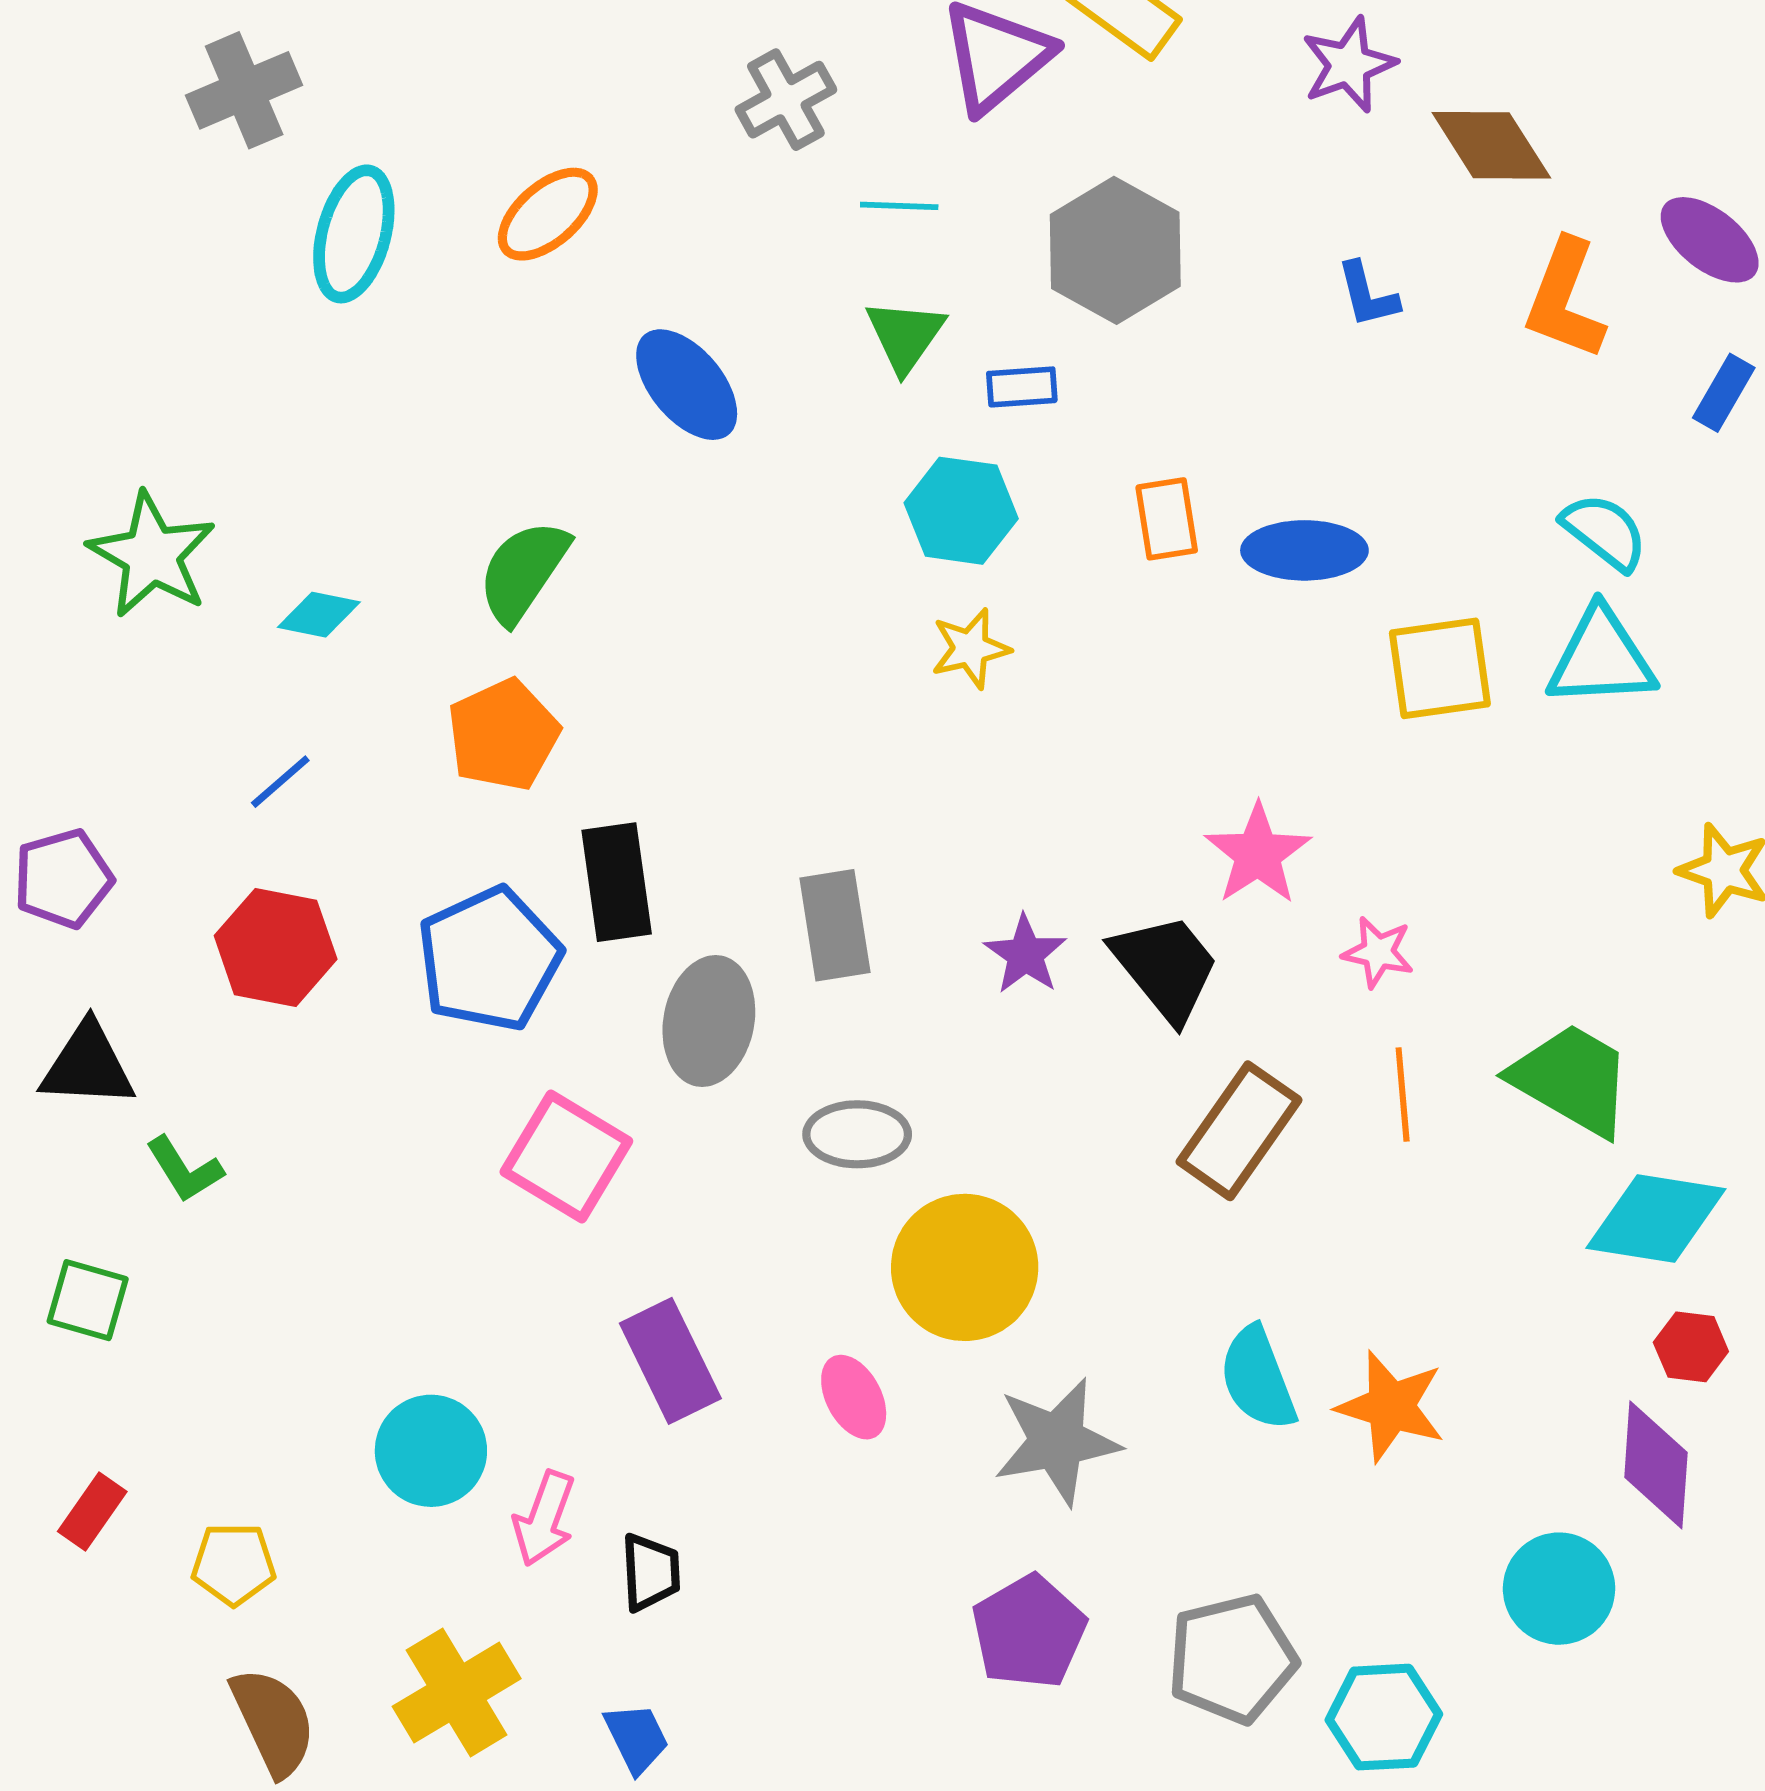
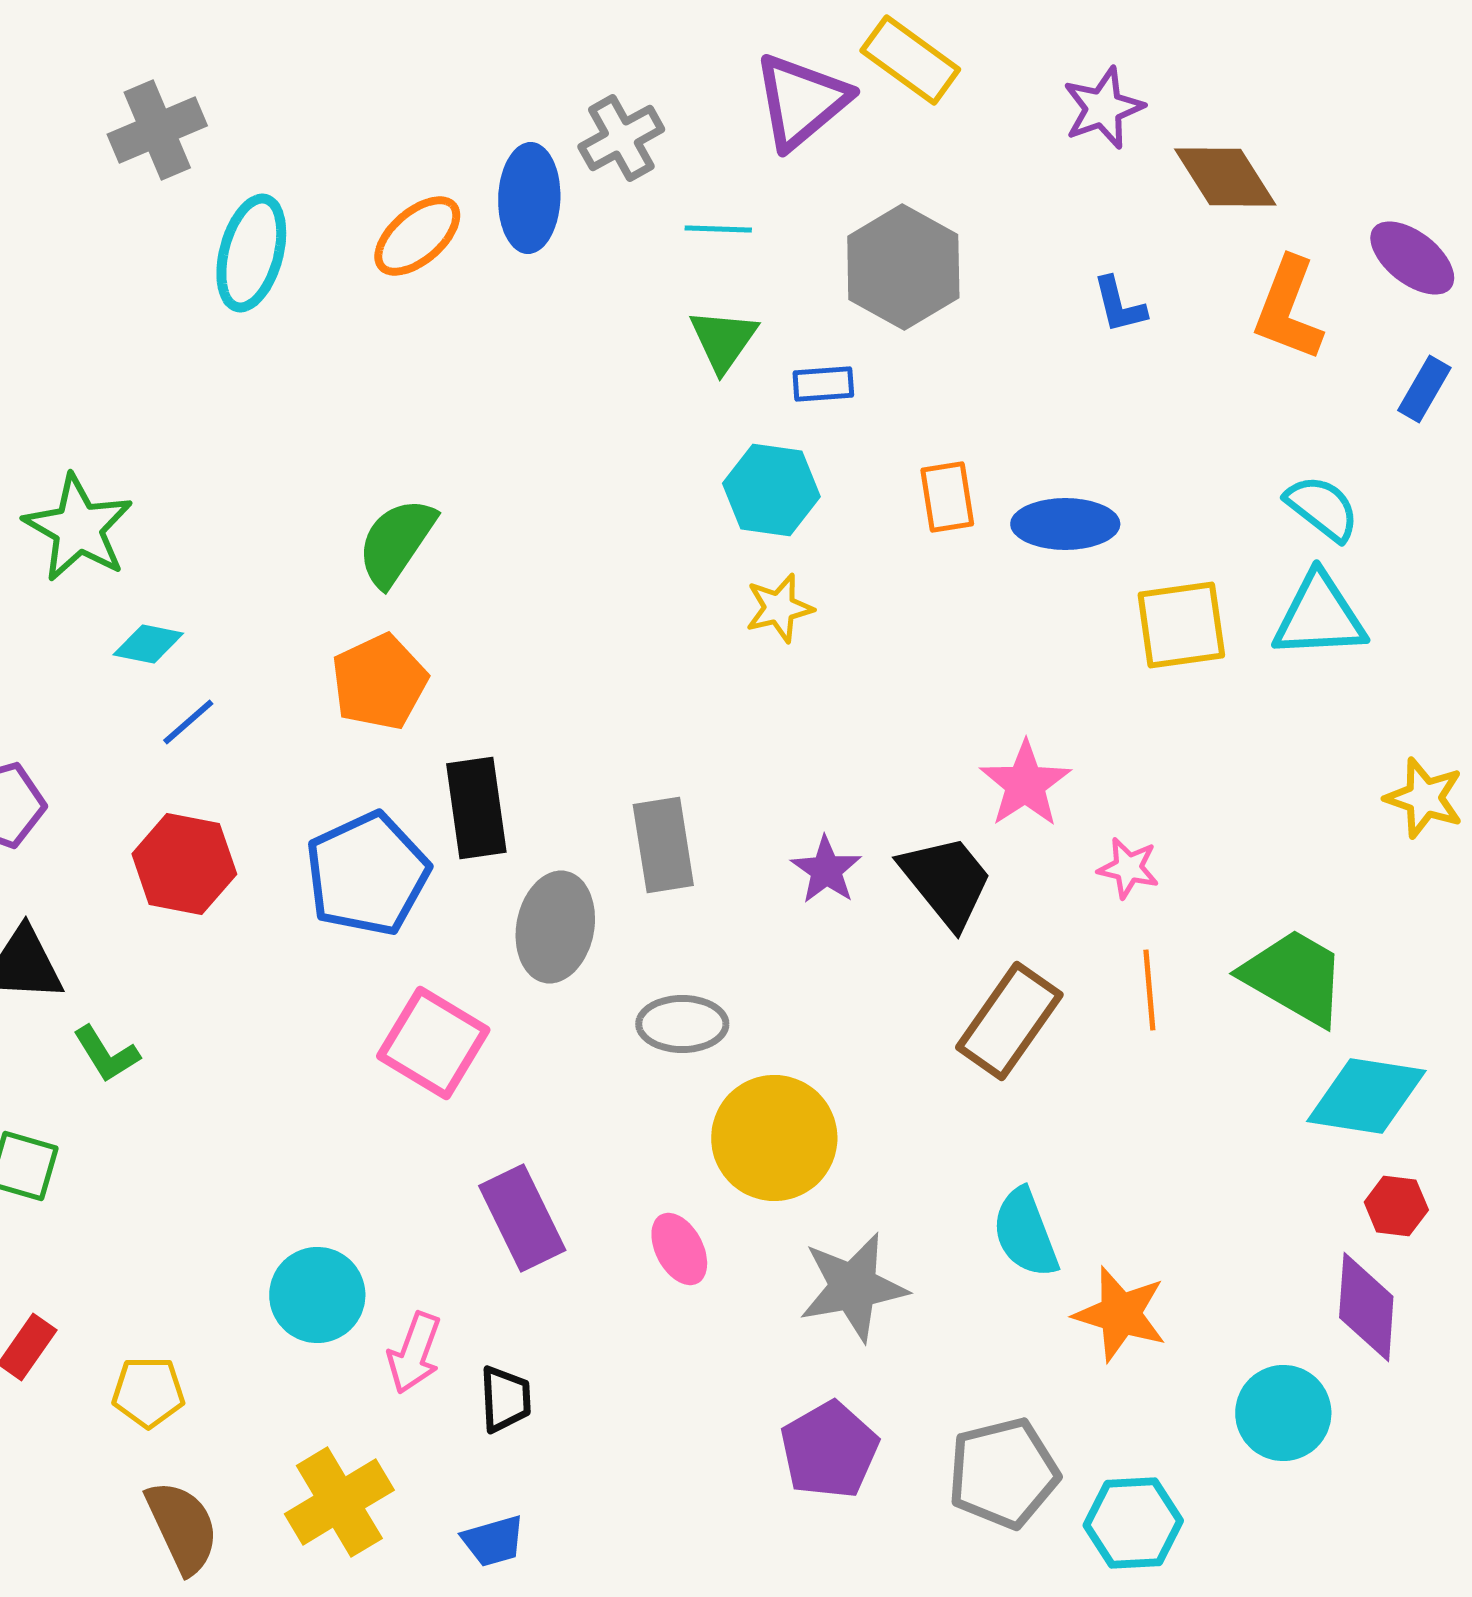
blue ellipse: (687, 385) -> (529, 198), moved, turned 42
cyan diamond: (319, 615) -> (148, 644), moved
orange star: (1391, 1406) -> (1120, 1314), moved
blue trapezoid: (636, 1738) -> (493, 1541), turned 100

